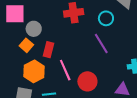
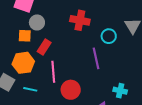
orange square: (26, 45) -> (25, 36), turned 32

